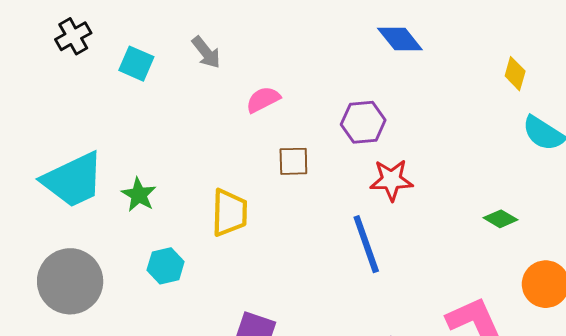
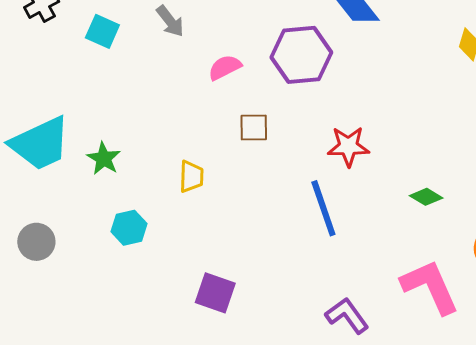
purple hexagon: (363, 122) -> (301, 55), moved, size x1.4
yellow trapezoid: (229, 213) -> (191, 177), size x0.7
green diamond: (501, 219) -> (426, 197), moved
gray circle: (70, 281) -> (36, 242), size x0.6

